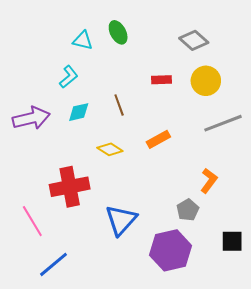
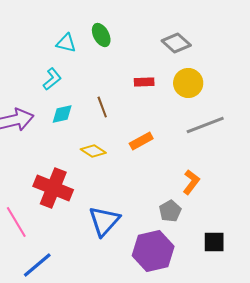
red cross: (70, 187) -> (53, 188), turned 33

